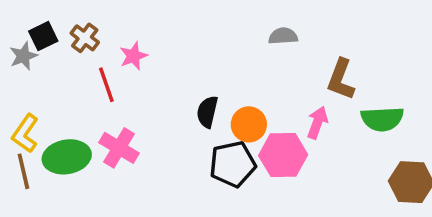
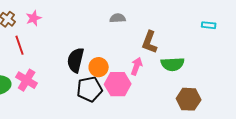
pink star: (133, 56) -> (34, 18), moved
black semicircle: (207, 112) -> (76, 60), size x1.4

